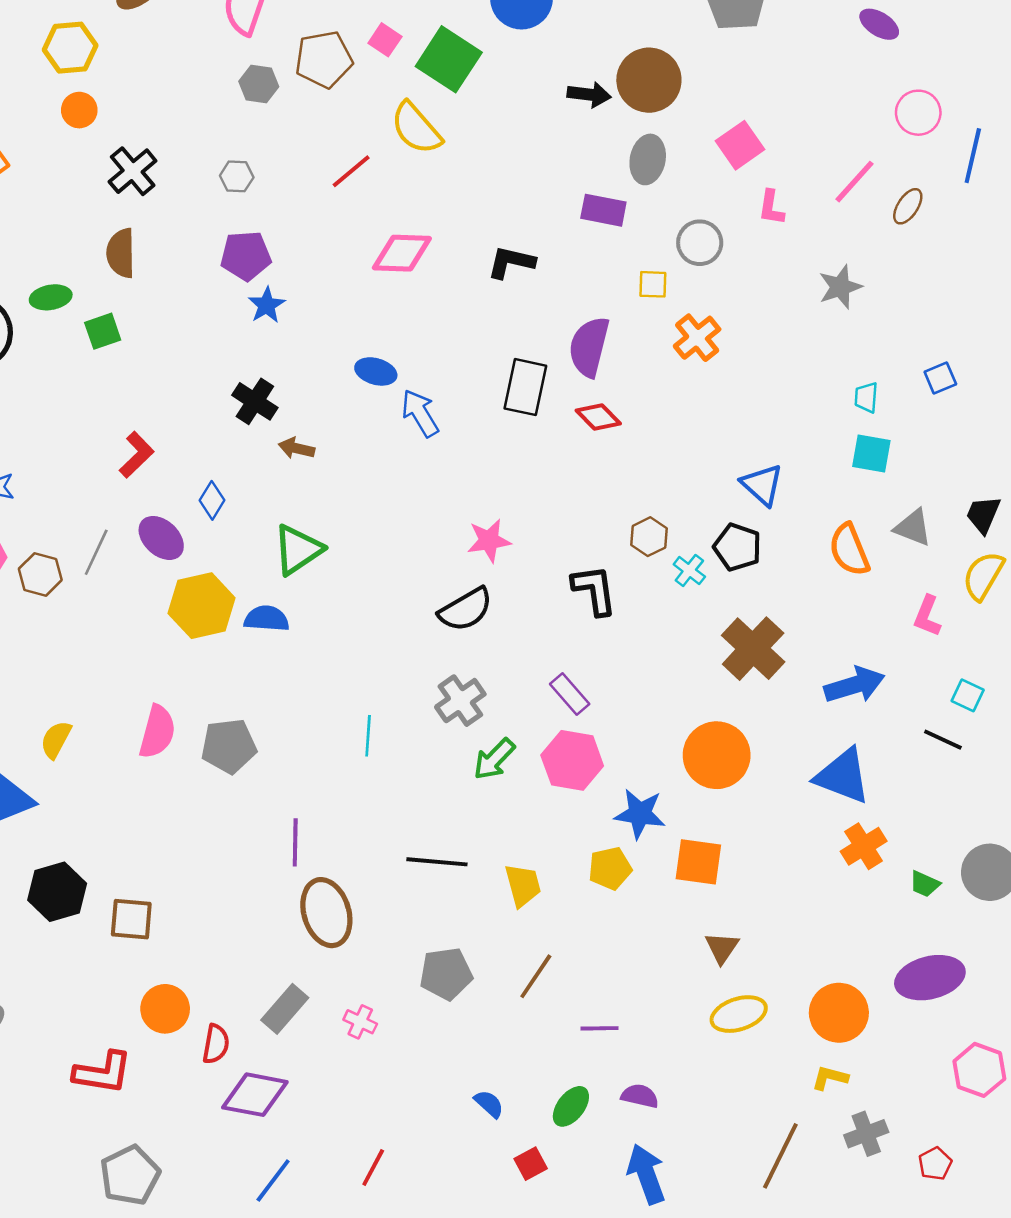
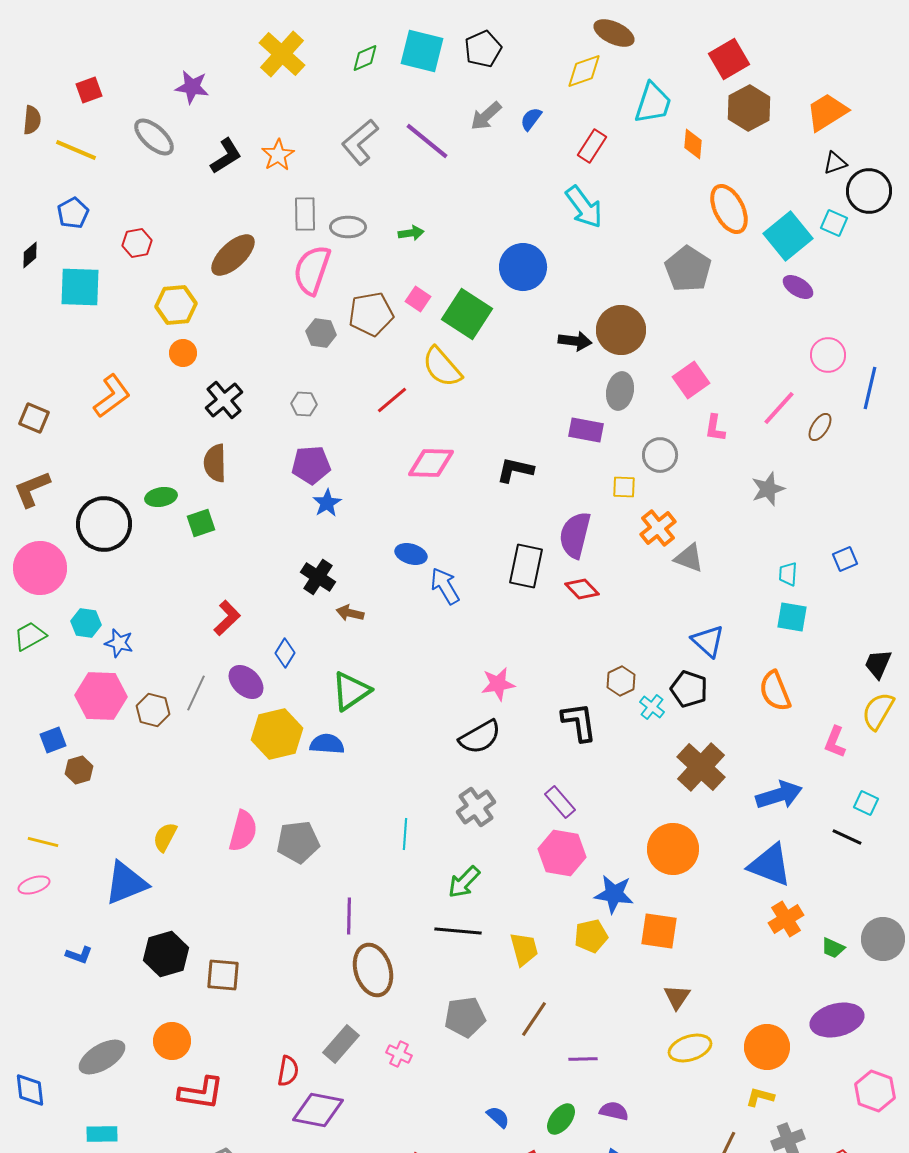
gray triangle: (913, 528) -> (689, 558), moved
green arrow: (494, 759) -> (464, 882), moved
orange circle: (165, 1009) -> (172, 1041), moved

